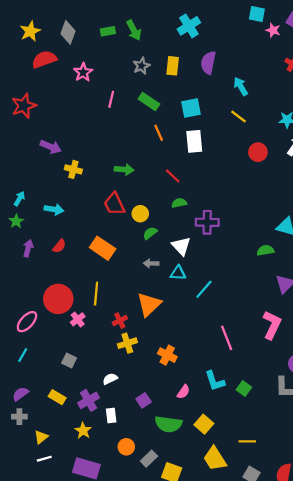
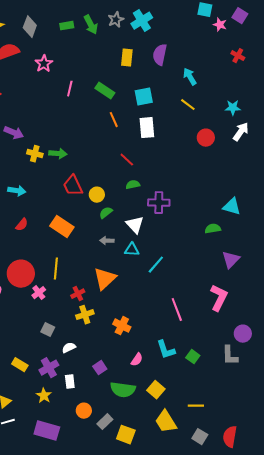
gray star: (141, 66) -> (116, 20), moved
green arrow: (124, 169) -> (58, 154), moved
gray square: (69, 360) -> (48, 330), moved

